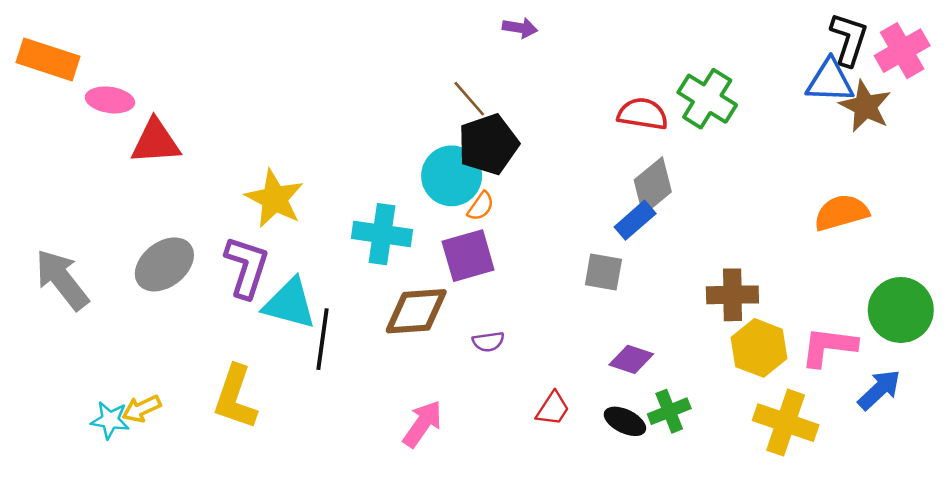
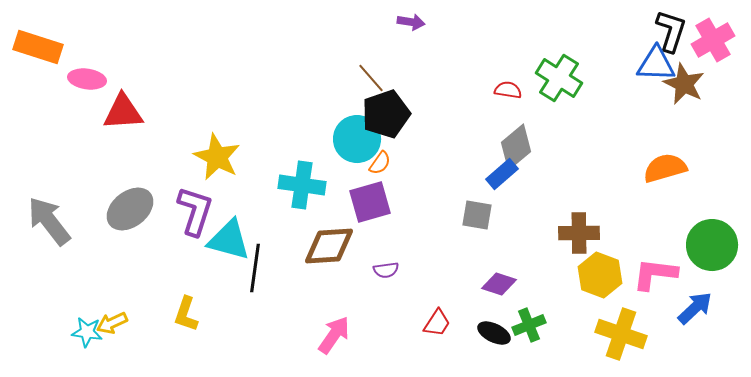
red semicircle: (643, 114) -> (508, 90), size x0.7
yellow L-shape: (235, 397) -> (186, 314), size x0.7

